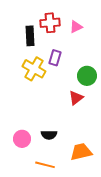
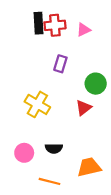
black rectangle: (30, 36) -> (38, 23), moved
yellow cross: (34, 69) -> (37, 104), moved

